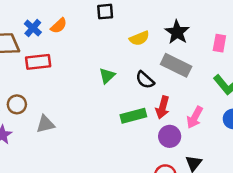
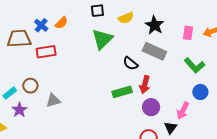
yellow semicircle: (139, 38) -> (126, 18), moved
green triangle: (107, 76) -> (102, 39), moved, size x1.6
pink arrow: (195, 117) -> (183, 111), moved

